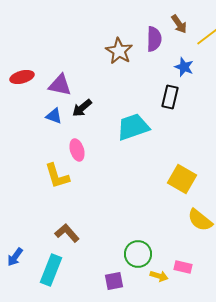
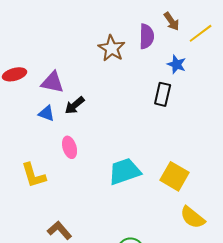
cyan trapezoid: (133, 127) -> (125, 171), moved
yellow L-shape: (57, 176) -> (34, 175), moved

